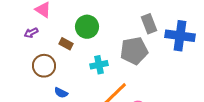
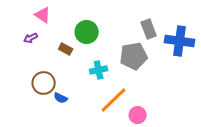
brown circle: (44, 66) -> (44, 83), moved

